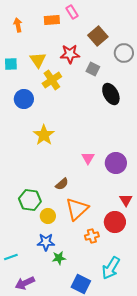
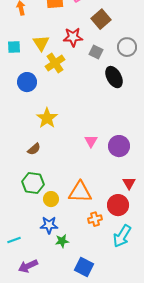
gray circle: (124, 53) -> (127, 47), moved
brown semicircle: (62, 184) -> (34, 149), moved
orange triangle: (77, 209) -> (80, 192), turned 45
cyan arrow: (111, 268) -> (122, 236), moved

